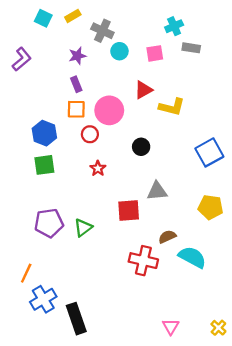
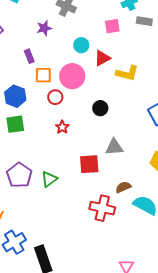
cyan circle: (119, 51) -> (81, 45), moved
purple rectangle: (76, 84) -> (29, 56), moved
purple pentagon: (49, 223) -> (19, 175), turned -30

